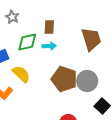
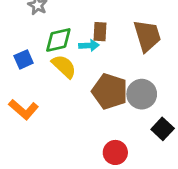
brown rectangle: (49, 27) -> (100, 32), moved
yellow semicircle: (21, 74) -> (64, 66), moved

